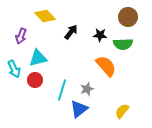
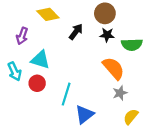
brown circle: (128, 17) -> (105, 13), moved
cyan triangle: (38, 58) -> (40, 60), turned 30
gray star: (87, 89) -> (120, 93), moved

